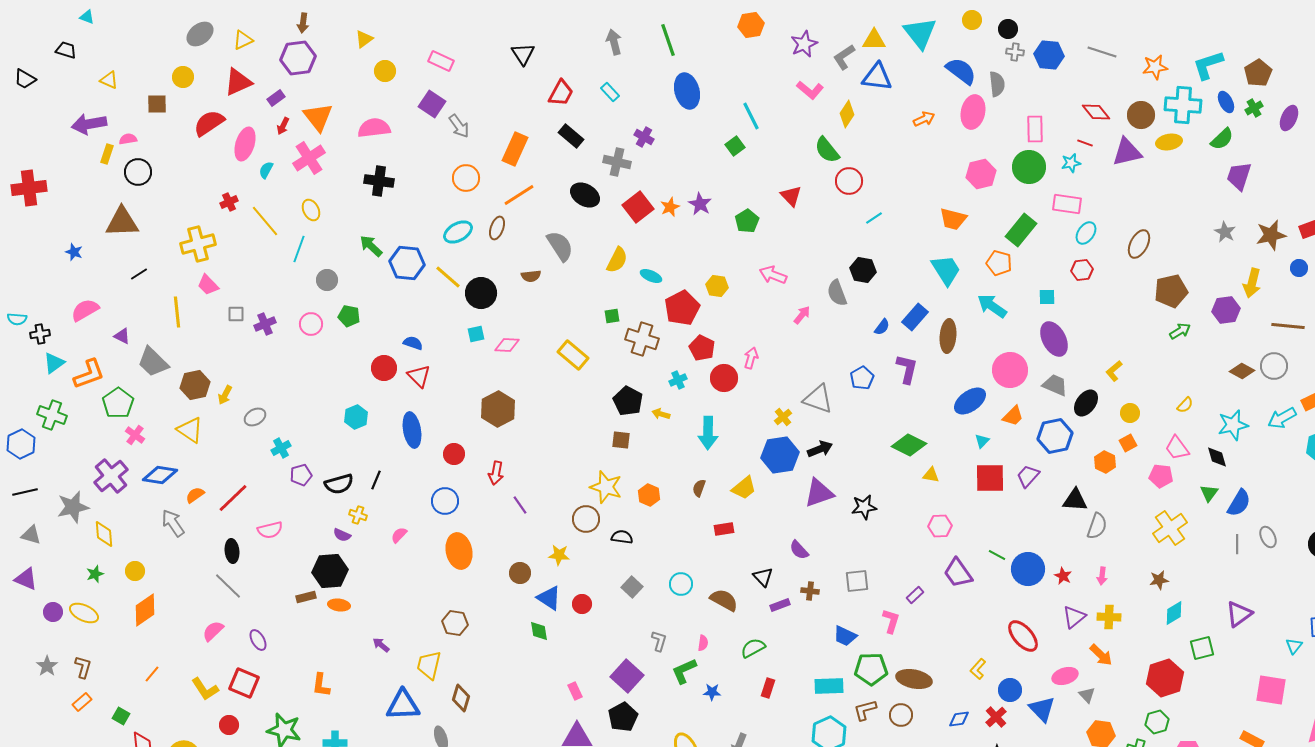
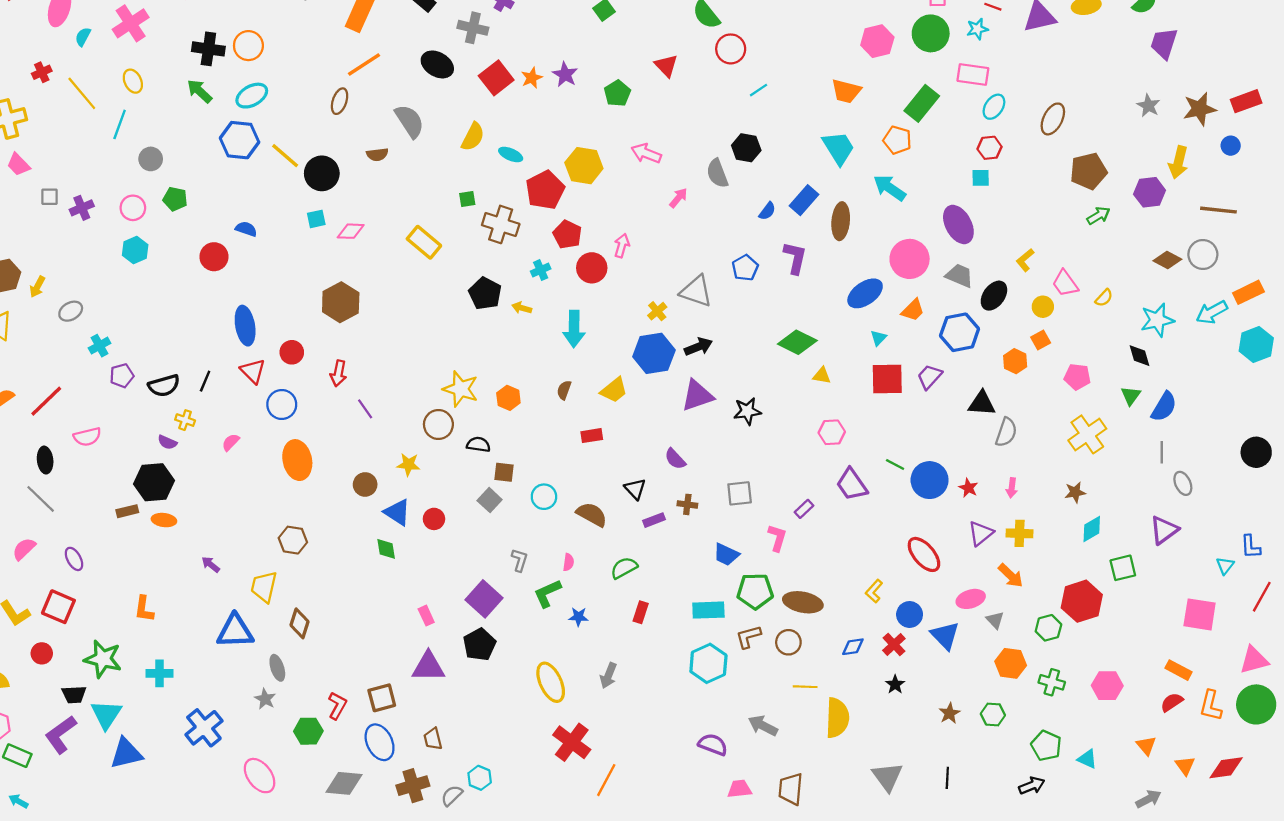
orange circle: (466, 178) -> (248, 46), moved
cyan ellipse: (458, 232) -> (252, 96), moved
green arrow: (371, 246) -> (200, 91), moved
yellow hexagon: (717, 286) -> (584, 166), size x1.5
cyan square: (1047, 297) -> (981, 178), moved
red triangle: (419, 376) -> (253, 371), moved
cyan hexagon: (356, 417) -> (135, 250), moved
brown square: (621, 440) -> (504, 472), moved
pink trapezoid: (1177, 448) -> (1065, 283), moved
gray ellipse: (1268, 537) -> (1183, 483), moved
green hexagon: (1157, 722) -> (1048, 628), moved

